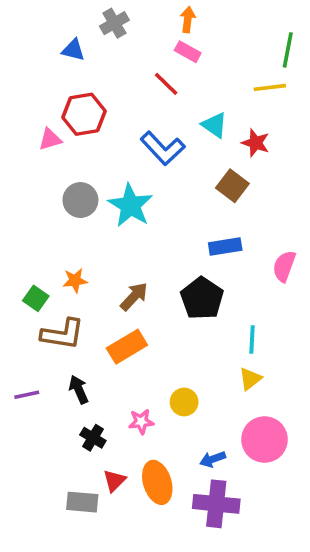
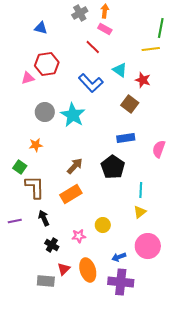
gray cross: (114, 23) -> (80, 13), moved
orange star: (75, 280) -> (36, 145), moved
brown L-shape: (63, 334) -> (35, 187), turned -100

